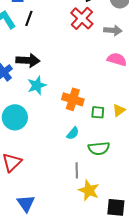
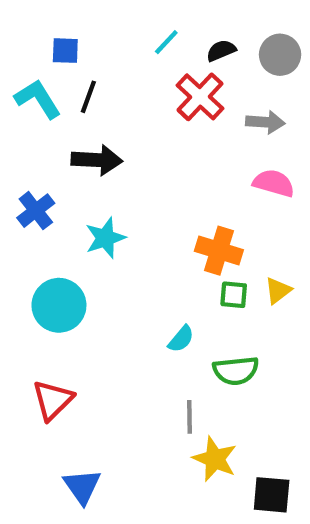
black arrow: (28, 60) -> (97, 160), moved
orange cross: (73, 99) -> (219, 251), moved

